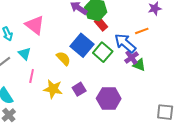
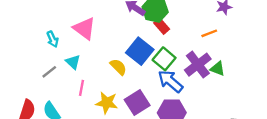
blue arrow: (125, 43) -> (170, 81), moved
purple cross: (132, 57) -> (198, 65), size x1.6
green triangle: (139, 65) -> (218, 69), moved
purple square: (79, 89) -> (137, 102), size x1.5

